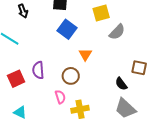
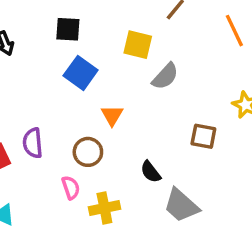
yellow square: (101, 13) -> (138, 45), turned 30
black semicircle: (121, 84) -> (151, 172), moved

